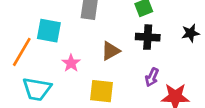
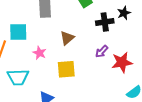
black cross: (148, 37) -> (105, 22), moved
purple arrow: (152, 77) -> (102, 51), turned 32

